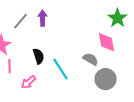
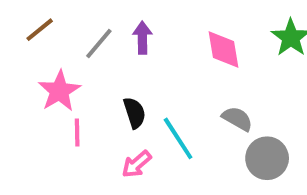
pink diamond: (106, 42) -> (224, 49), moved
pink arrow: (28, 82) -> (136, 164), moved

